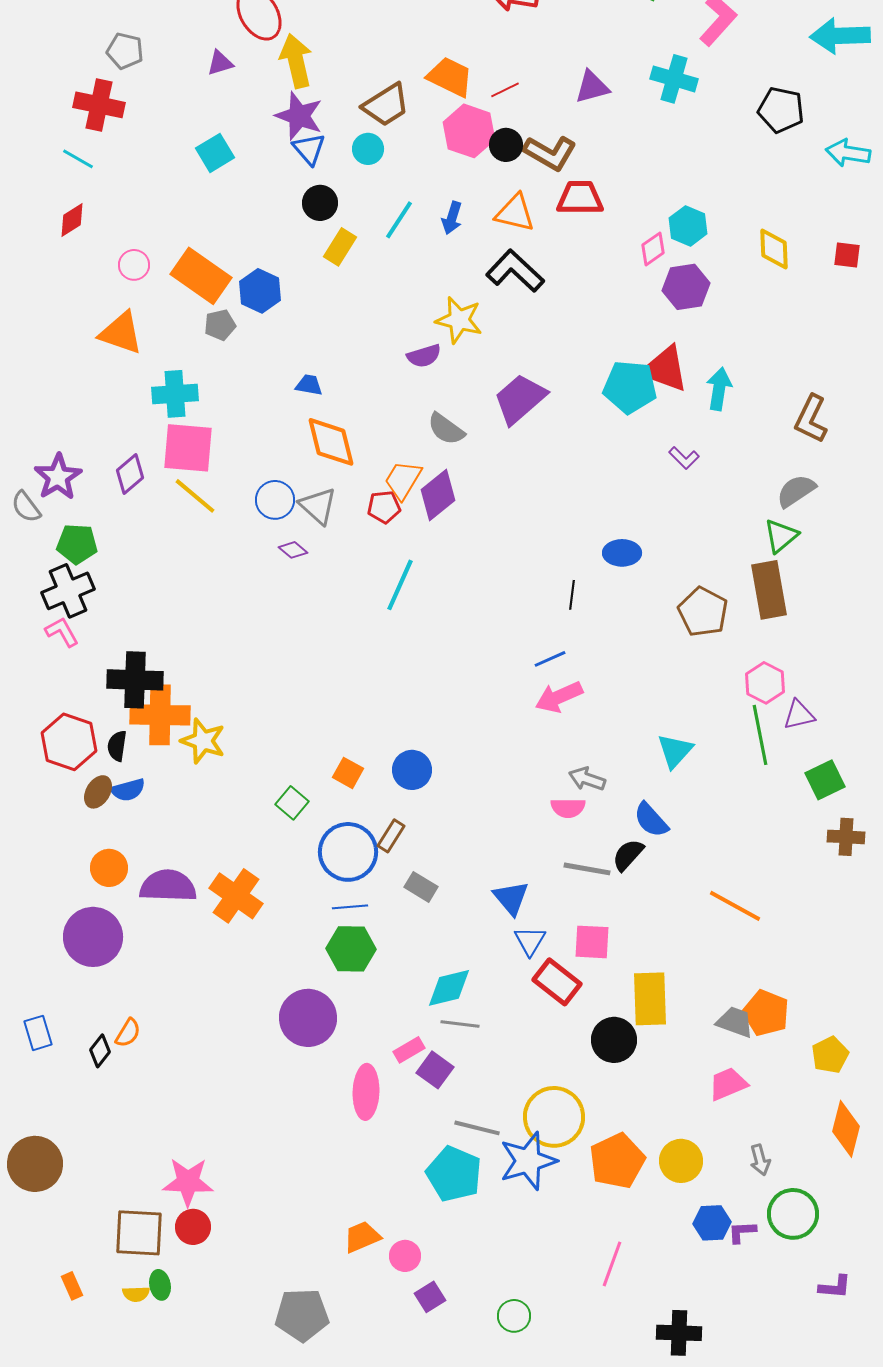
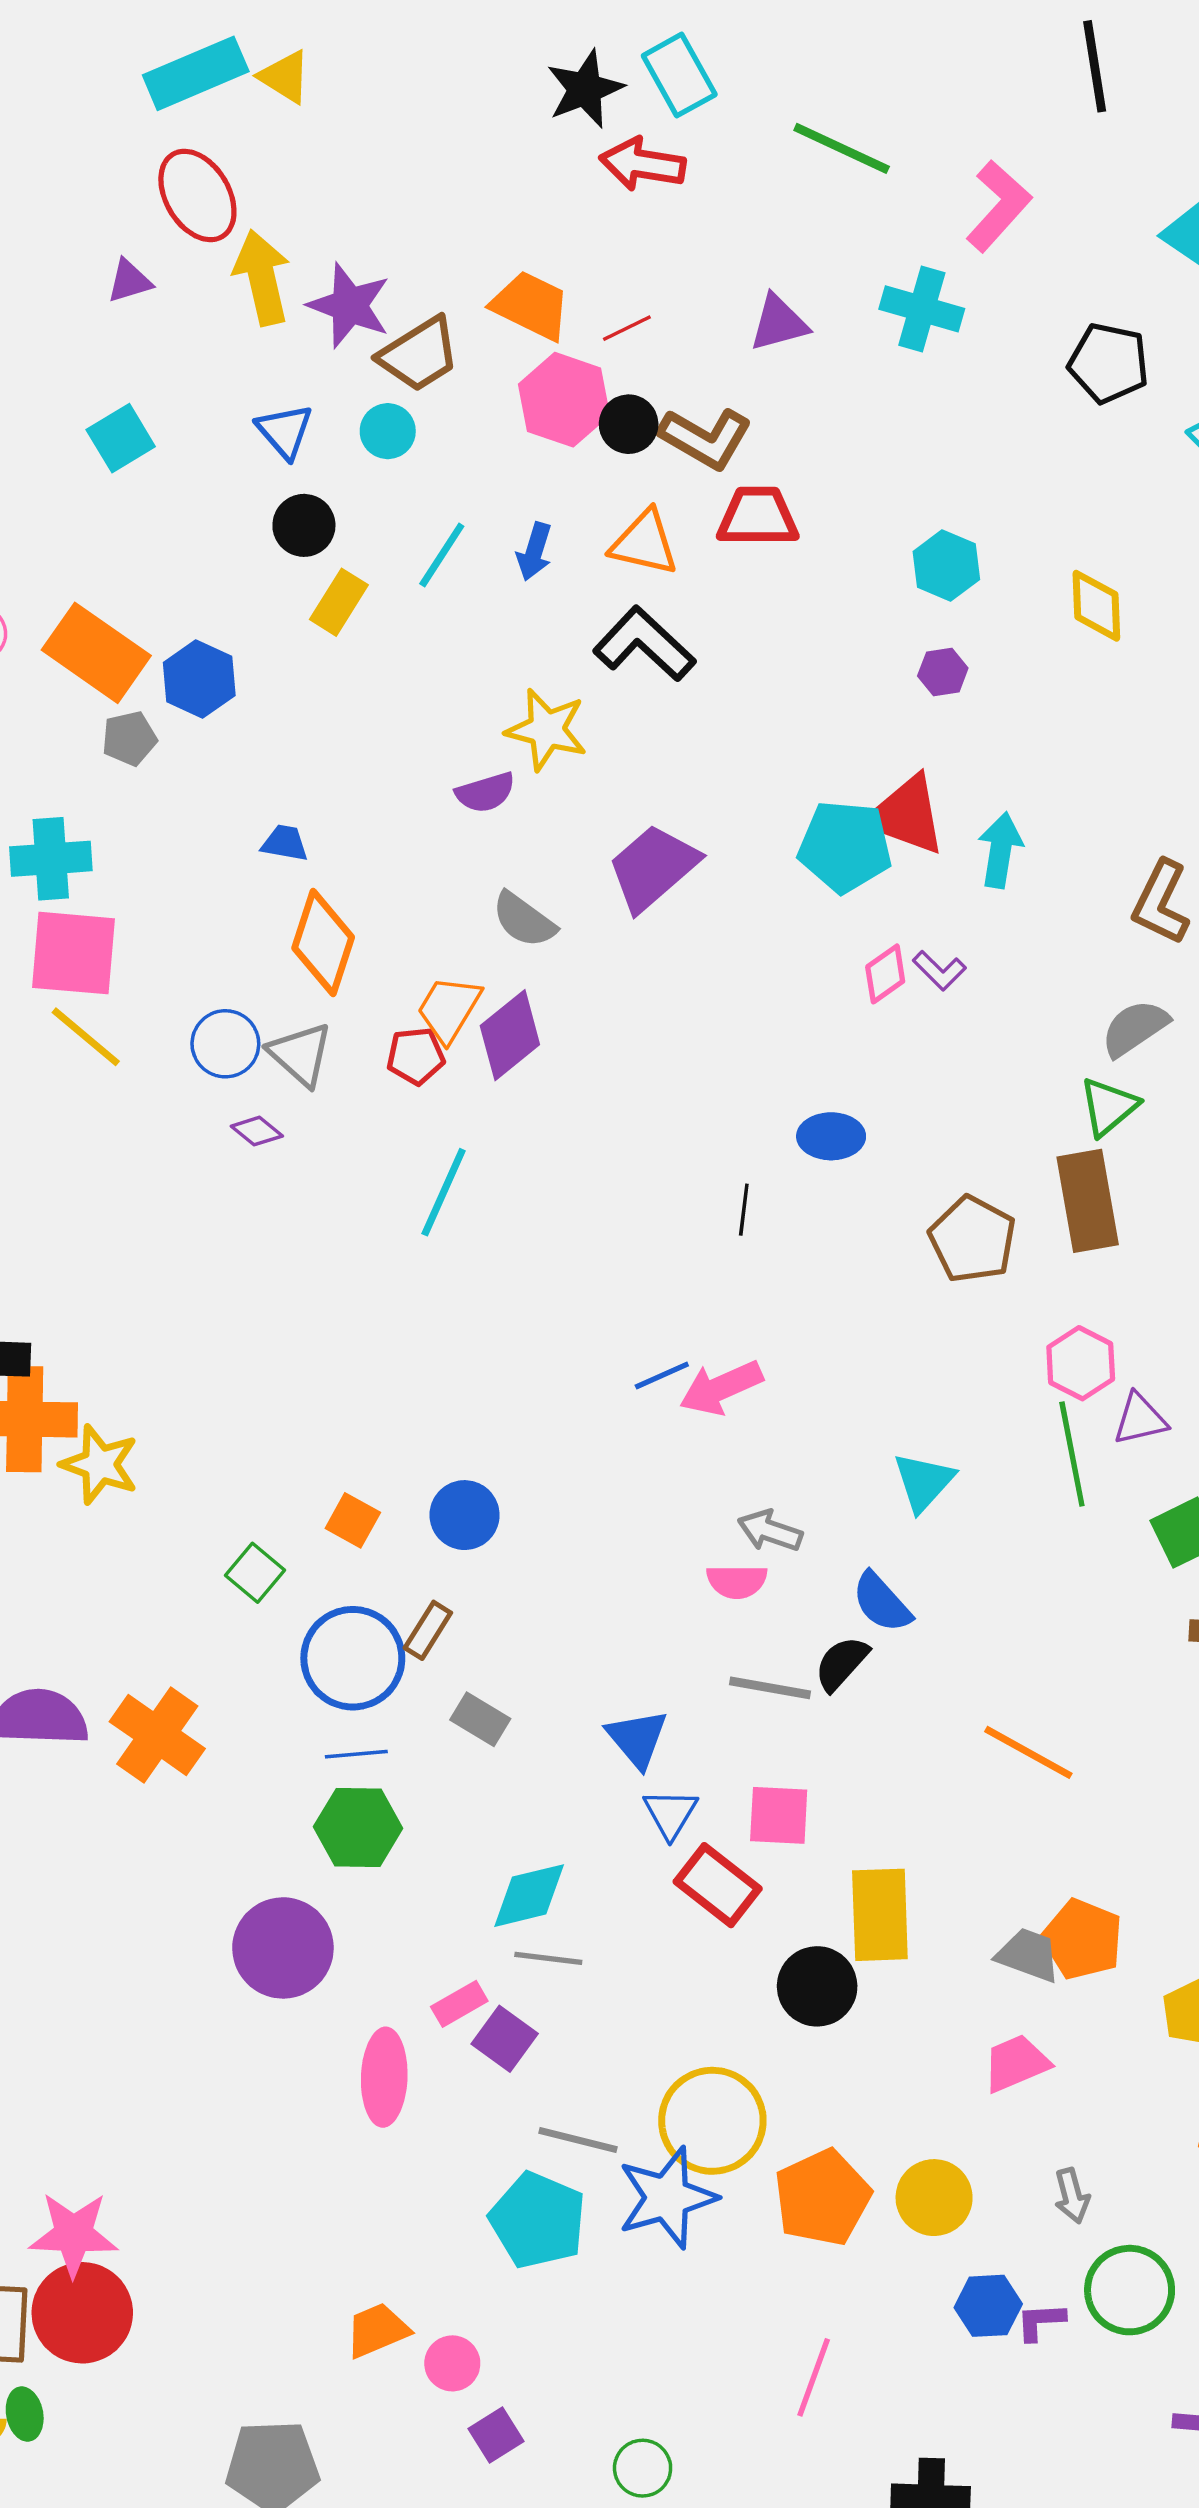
purple star: (299, 116) -> (349, 305), moved
pink diamond: (653, 249) -> (885, 974), moved
purple hexagon: (686, 287) -> (943, 672), size x0.6
orange diamond: (331, 442) -> (323, 943), turned 32
blue line: (550, 659) -> (662, 1375), moved
red circle: (193, 1227) -> (82, 2313), size x1.6

